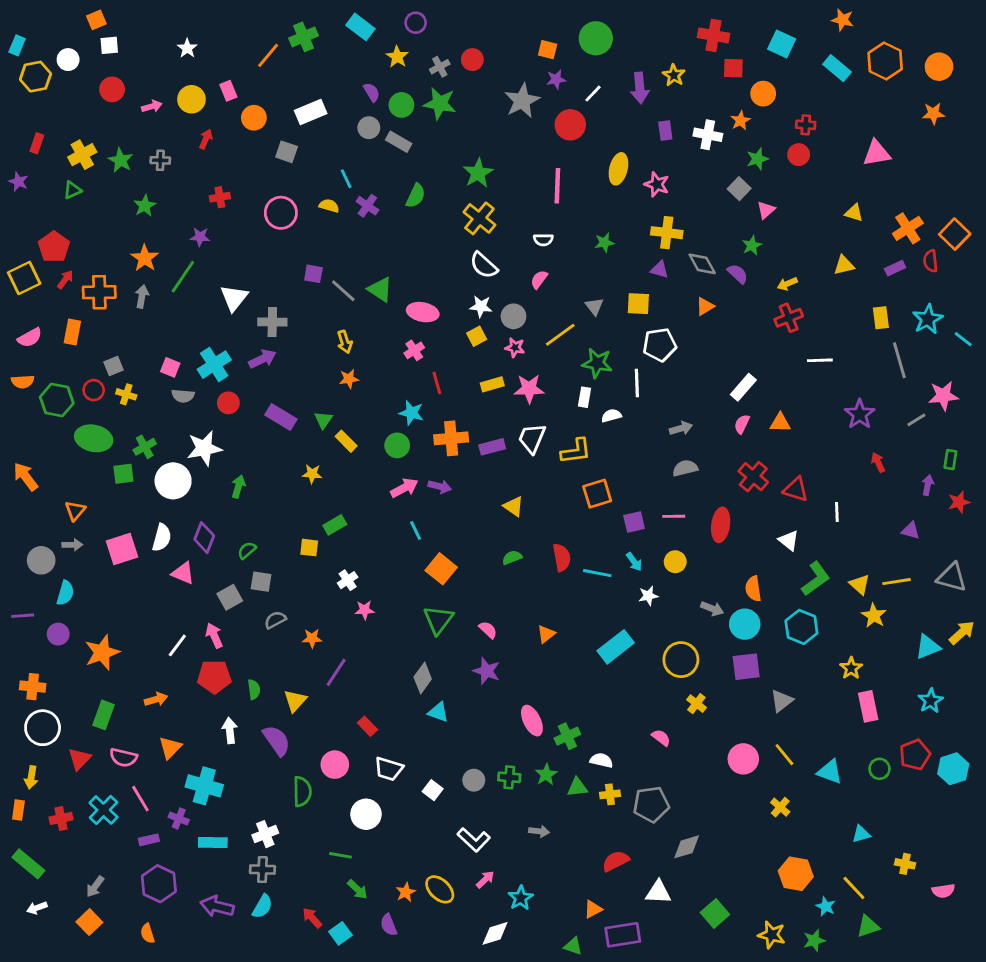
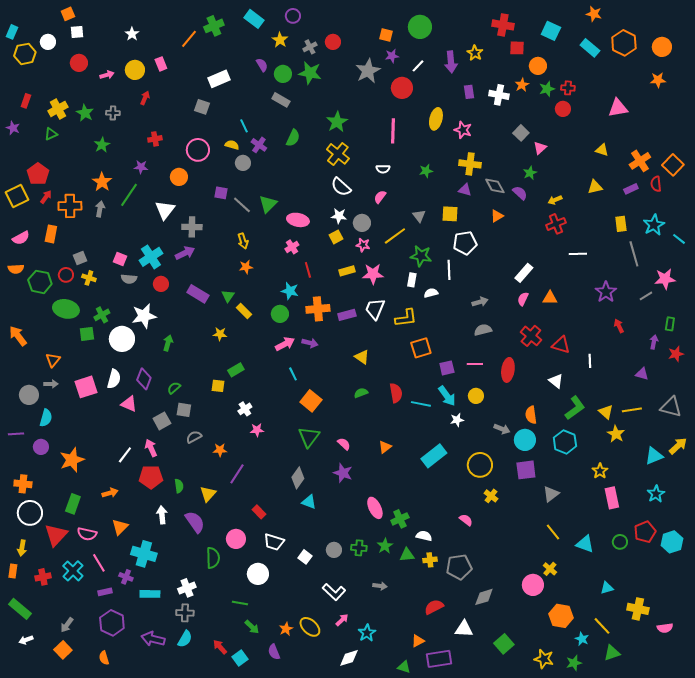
orange circle: (254, 118) -> (179, 177), moved
gray circle: (369, 128) -> (243, 163), moved
green star: (757, 159) -> (547, 89), moved
green triangle: (380, 289) -> (268, 204), turned 42
cyan arrow: (634, 562) -> (447, 396), size x1.5
red triangle: (79, 759) -> (56, 535), size x1.4
pink circle: (743, 759) -> (533, 585), moved
yellow cross: (905, 864) -> (638, 609), size x1.5

